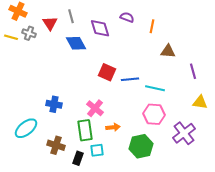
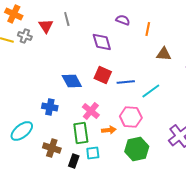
purple diamond: (100, 28) -> (102, 42), moved
blue diamond: (76, 43) -> (72, 81), moved
cyan line: (155, 88) -> (151, 91), turned -48
pink hexagon: (154, 114) -> (131, 117), moved

